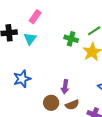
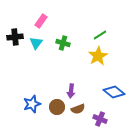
green cross: (71, 39) -> (63, 43), moved
blue star: (22, 79) -> (32, 104), moved

